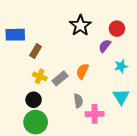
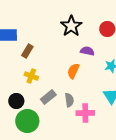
purple semicircle: (105, 46) -> (87, 51), moved, turned 64
gray rectangle: (60, 78) -> (48, 97), moved
black circle: (34, 100) -> (16, 101), moved

